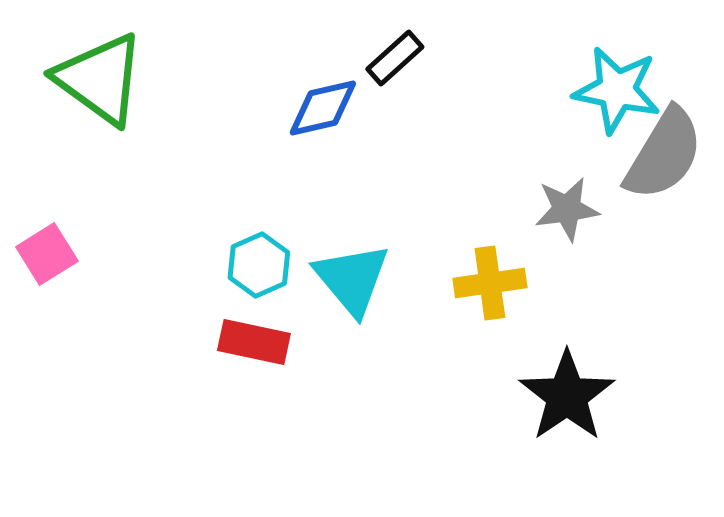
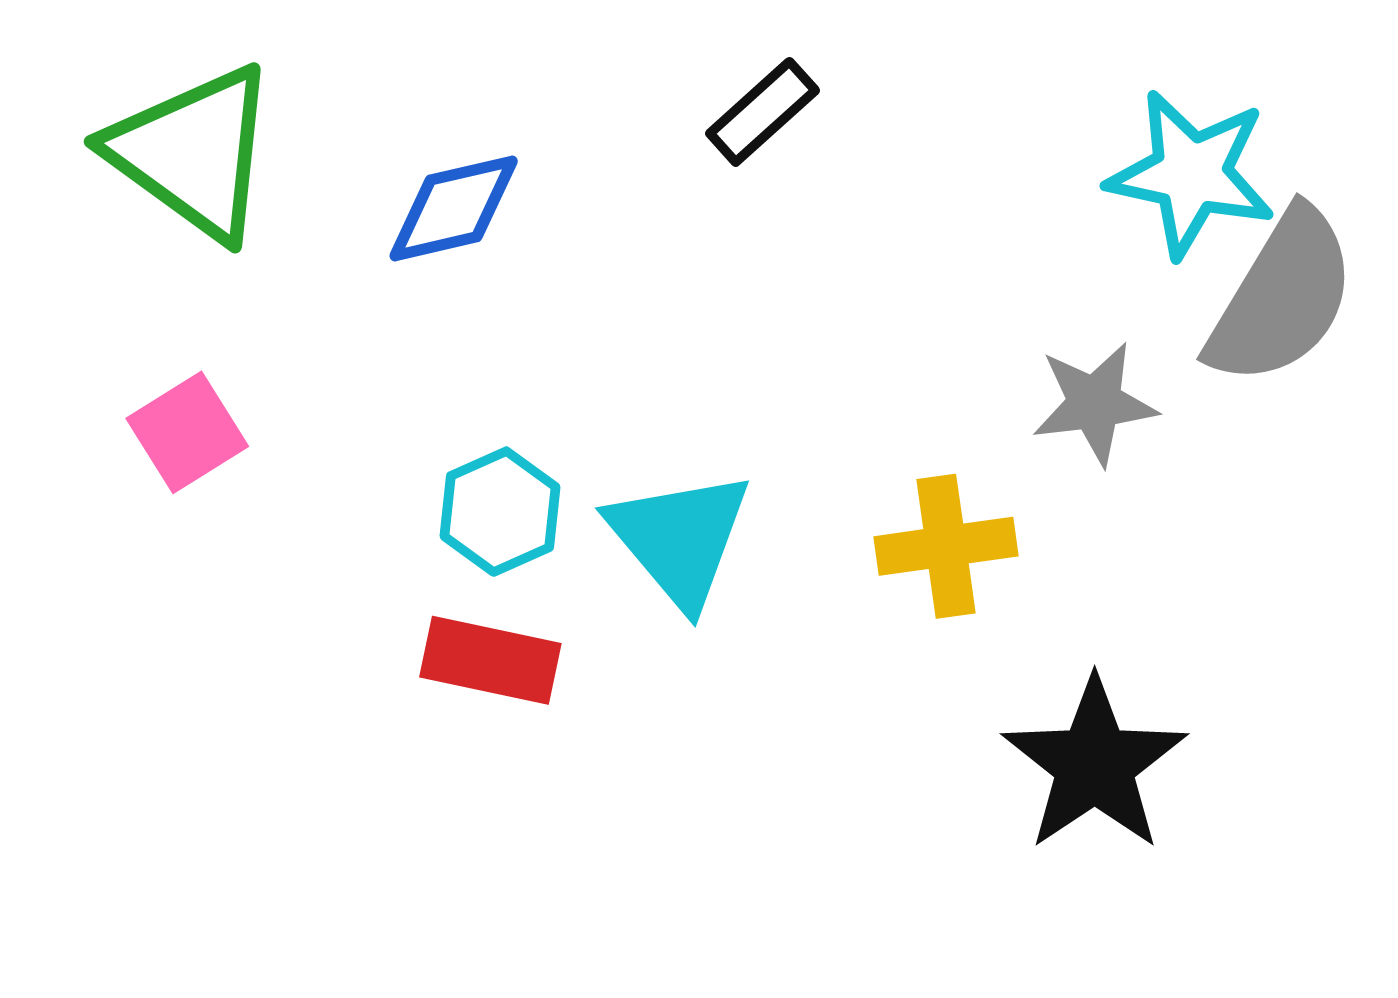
blue diamond: (323, 108) -> (454, 208), moved
pink square: (47, 254) -> (187, 432), moved

